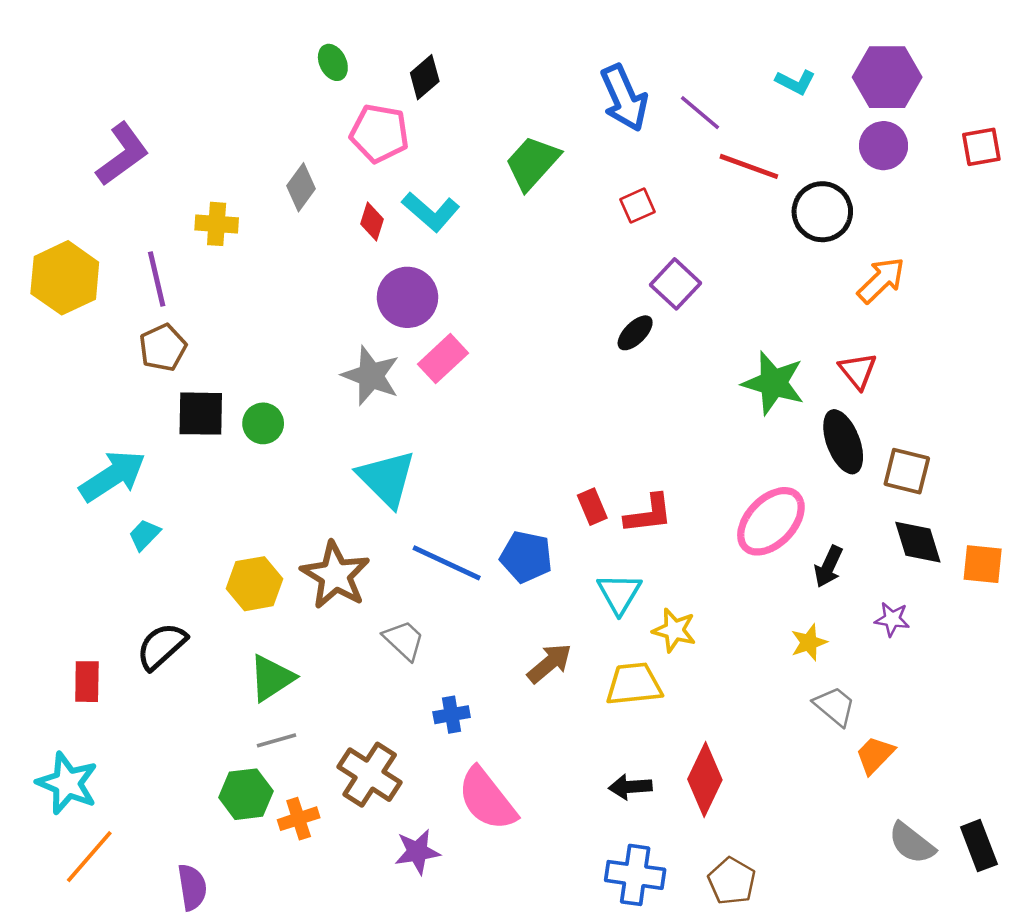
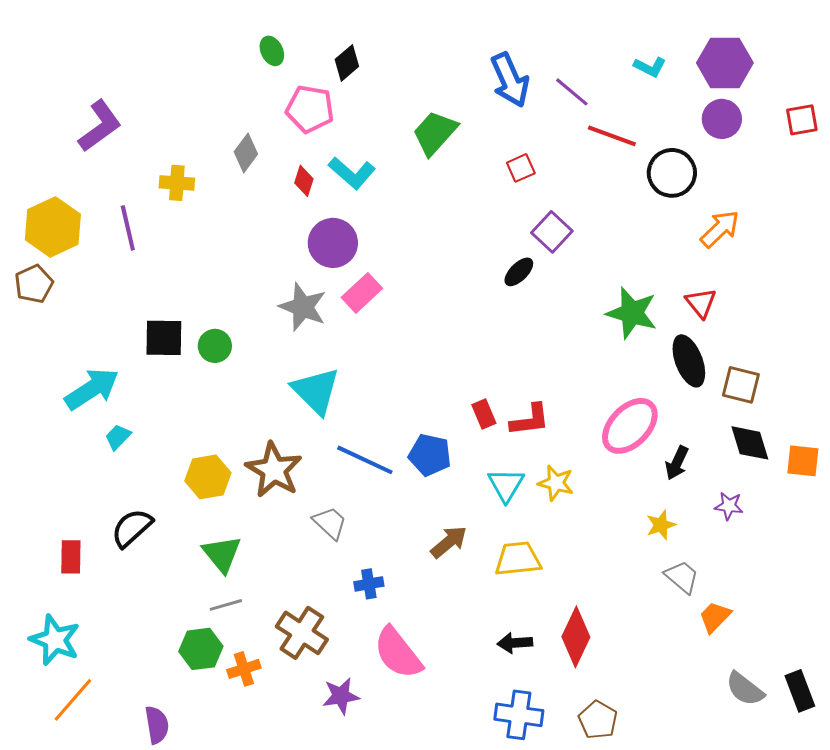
brown pentagon: (163, 348) -> (34, 284), moved
yellow star: (674, 630) -> (556, 483), moved
green triangle: (272, 678) -> (222, 554), turned -36

